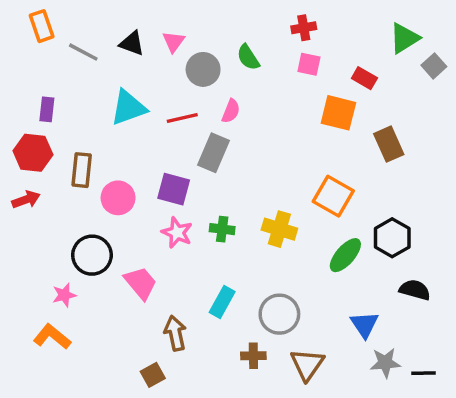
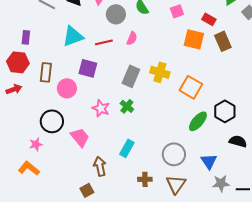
pink square: (309, 64) -> (177, 11), turned -32
brown rectangle: (389, 144) -> (223, 41), moved
gray rectangle: (213, 153) -> (131, 76), moved
purple square: (174, 189) -> (88, 68), moved
green cross: (222, 229) -> (127, 106), turned 32
yellow cross: (279, 229) -> (160, 72), moved
gray circle: (279, 314) -> (174, 154), moved

